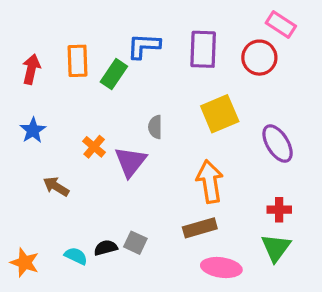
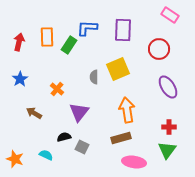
red circle: (259, 58) -> (159, 49), moved
yellow square: (220, 114) -> (118, 69), moved
purple triangle: (130, 162) -> (79, 112), moved
black semicircle: (106, 248) -> (64, 137), moved

